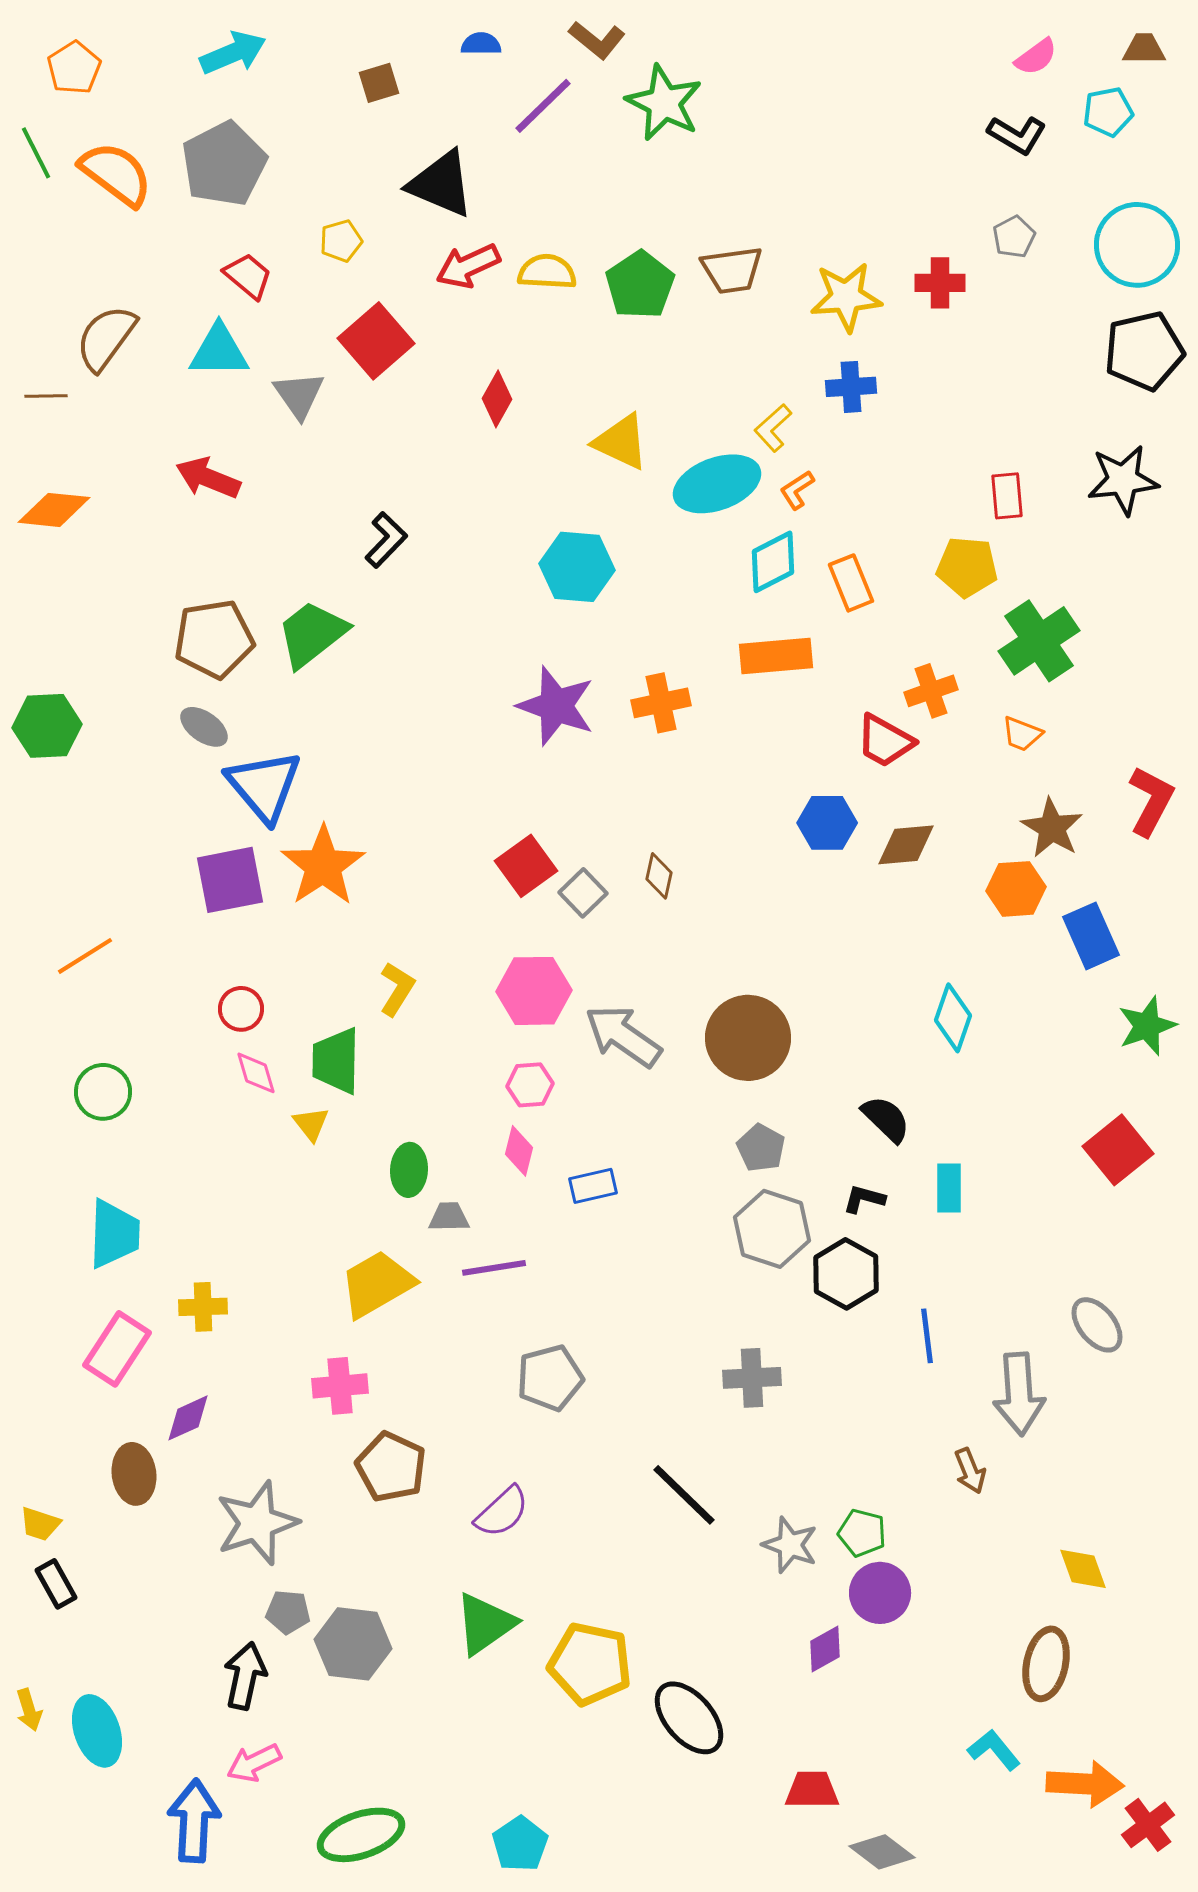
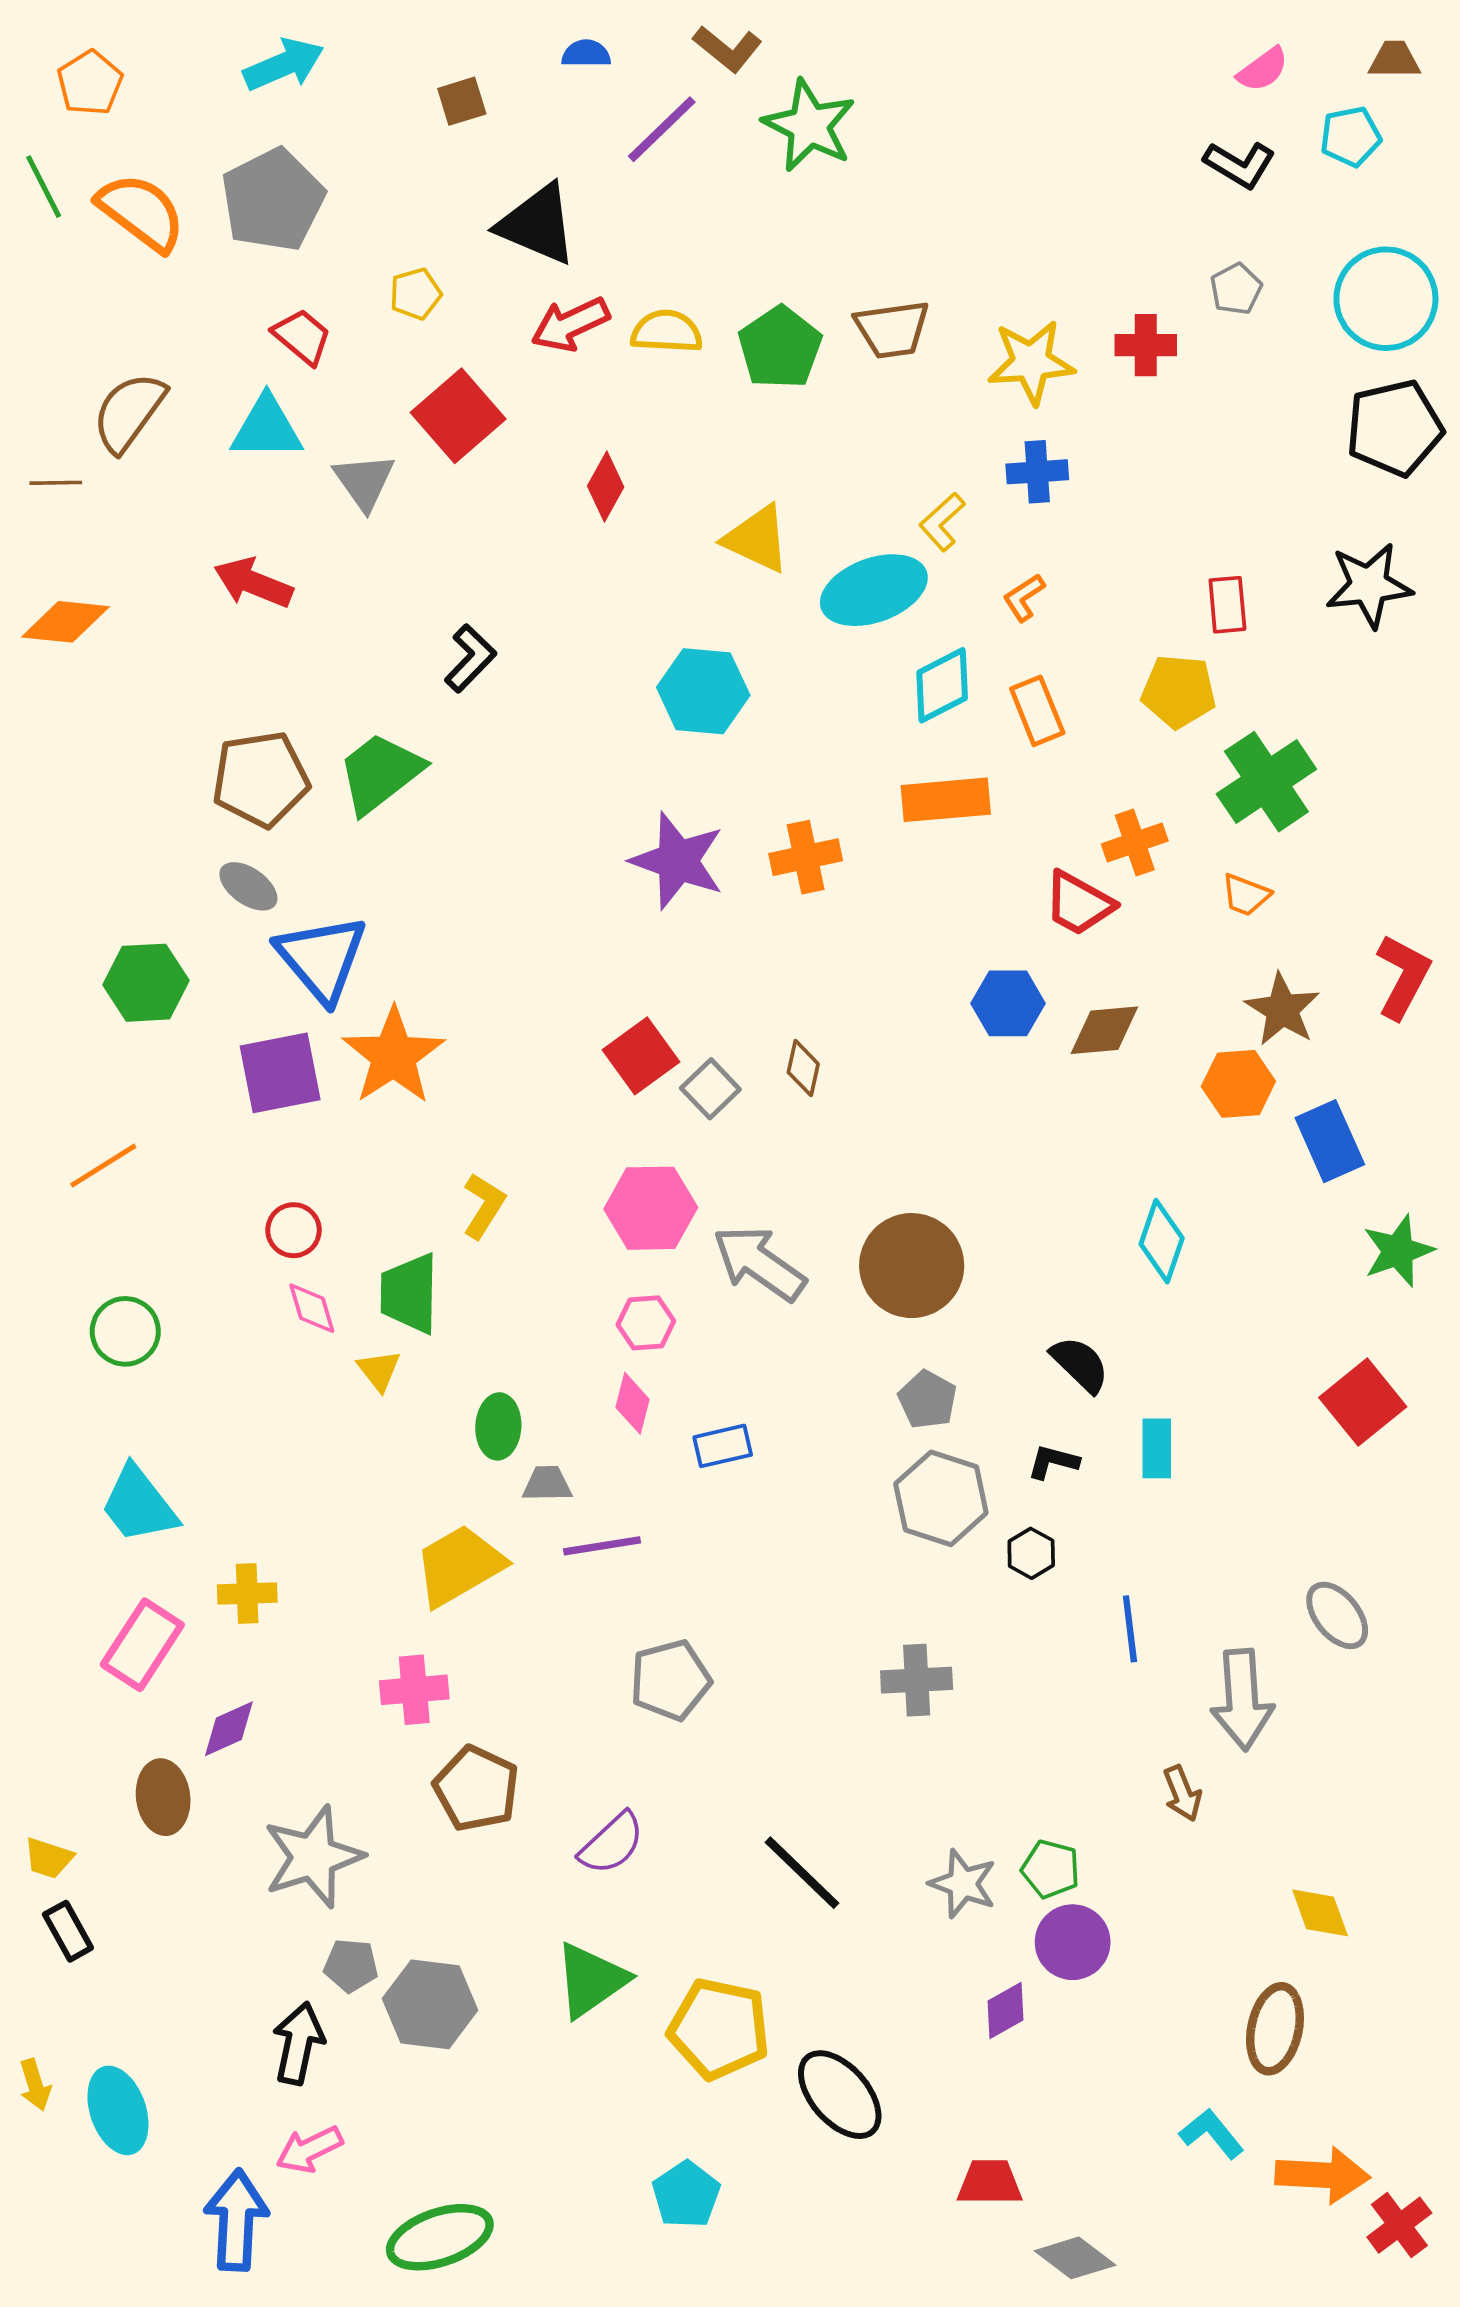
orange L-shape: (797, 490) -> (1024, 597), moved
green hexagon: (47, 726) -> (146, 983), moved
cyan trapezoid: (114, 1234) -> (139, 1504), turned 140
black hexagon: (846, 1274) -> (1031, 1553), size x0.6
black line: (684, 1495) -> (802, 1873), moved
cyan pentagon: (520, 1844) -> (686, 2195), moved

